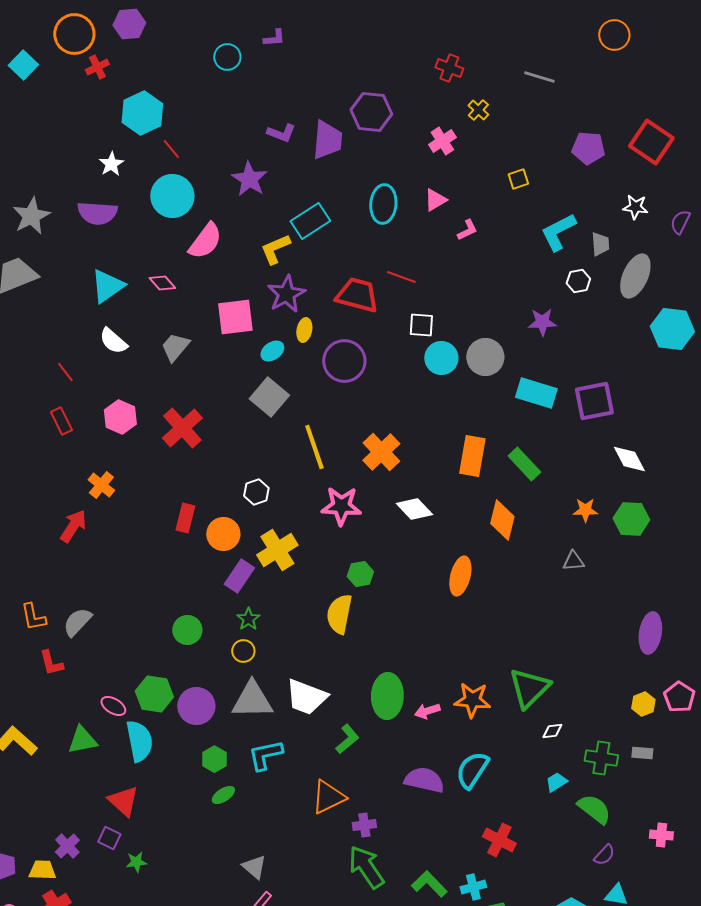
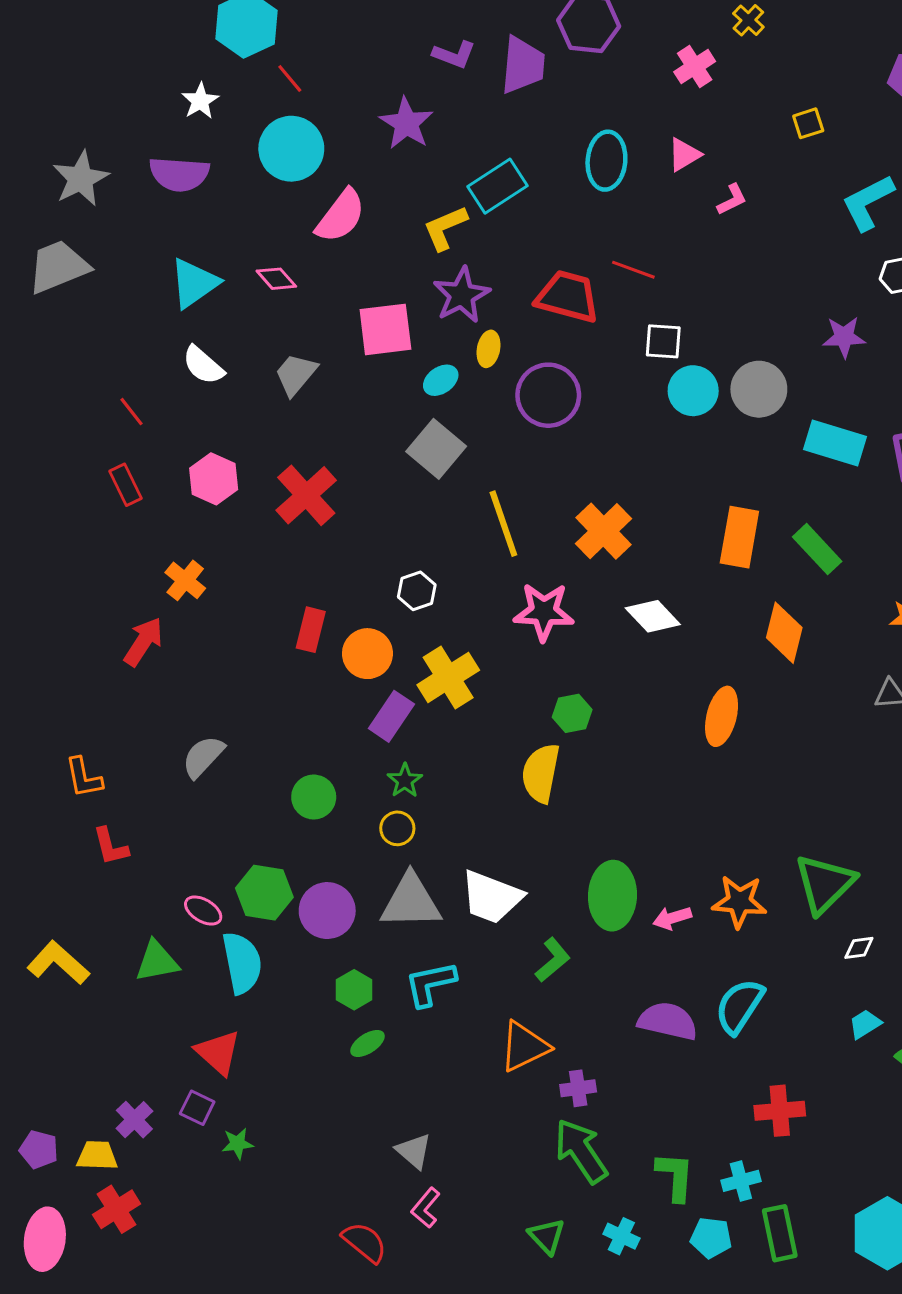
gray semicircle: (77, 622) -> (203, 757), moved
red cross: (499, 840) -> (780, 1111), turned -32
green L-shape: (429, 884) -> (675, 1176), turned 48

